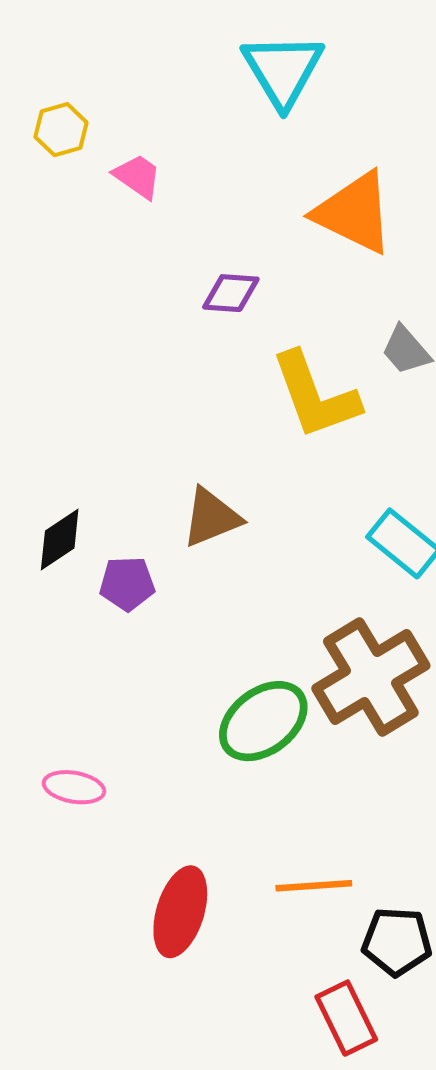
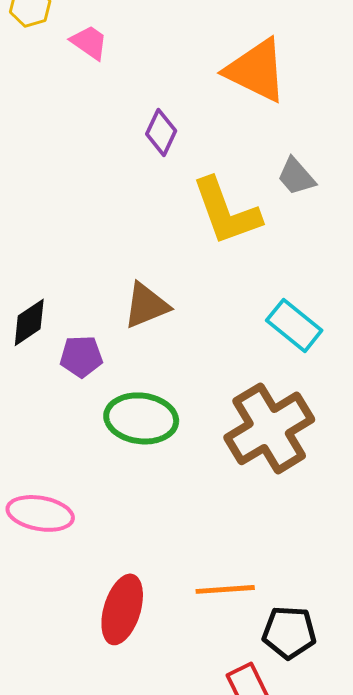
purple diamond: (231, 293) -> (161, 132), turned -69
green ellipse: (263, 721) -> (141, 418), moved, turned 44
pink ellipse: (74, 787) -> (40, 513), size x1.4

